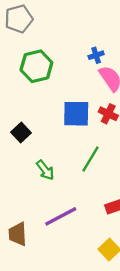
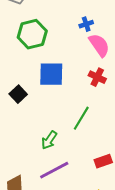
blue square: (76, 114) -> (51, 74), moved
green arrow: (45, 170) -> (49, 140), moved, turned 72

